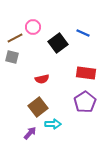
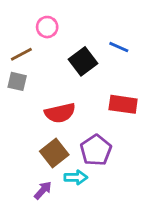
pink circle: (33, 27) -> (47, 27), moved
red semicircle: (42, 79) -> (60, 113), size x1.5
purple pentagon: (85, 102) -> (96, 150), moved

